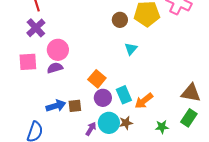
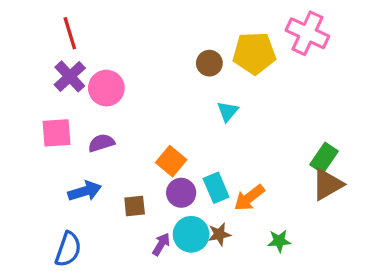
pink circle: (58, 50) -> (106, 88), moved
brown triangle: (191, 93) -> (327, 184), turned -40
blue arrow: (56, 106) -> (85, 191), moved
green rectangle: (189, 118) -> (324, 158), moved

